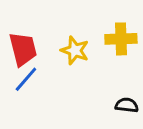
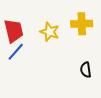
black semicircle: (127, 105) -> (86, 70), turned -105

